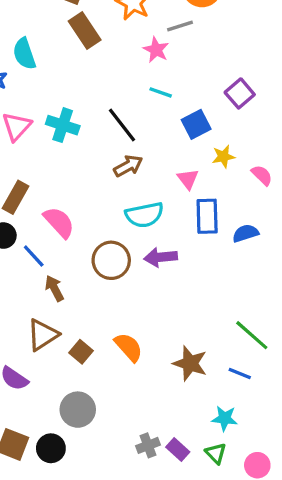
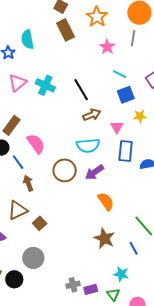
gray line: (180, 26) -> (133, 38), moved, turned -70
cyan line: (161, 92) -> (120, 74), moved
brown arrow: (128, 166) -> (92, 115), moved
purple arrow: (161, 257) -> (94, 172), turned -36
orange semicircle: (129, 347) -> (106, 201), moved
blue line: (240, 373) -> (134, 248), turned 32
purple rectangle: (178, 449) -> (91, 289), turned -64

